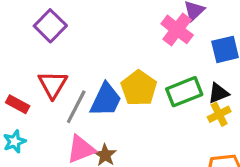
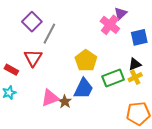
green rectangle: (184, 92) -> (113, 78), moved
blue trapezoid: (106, 100) -> (83, 89), moved
gray line: (76, 107) -> (49, 34), moved

